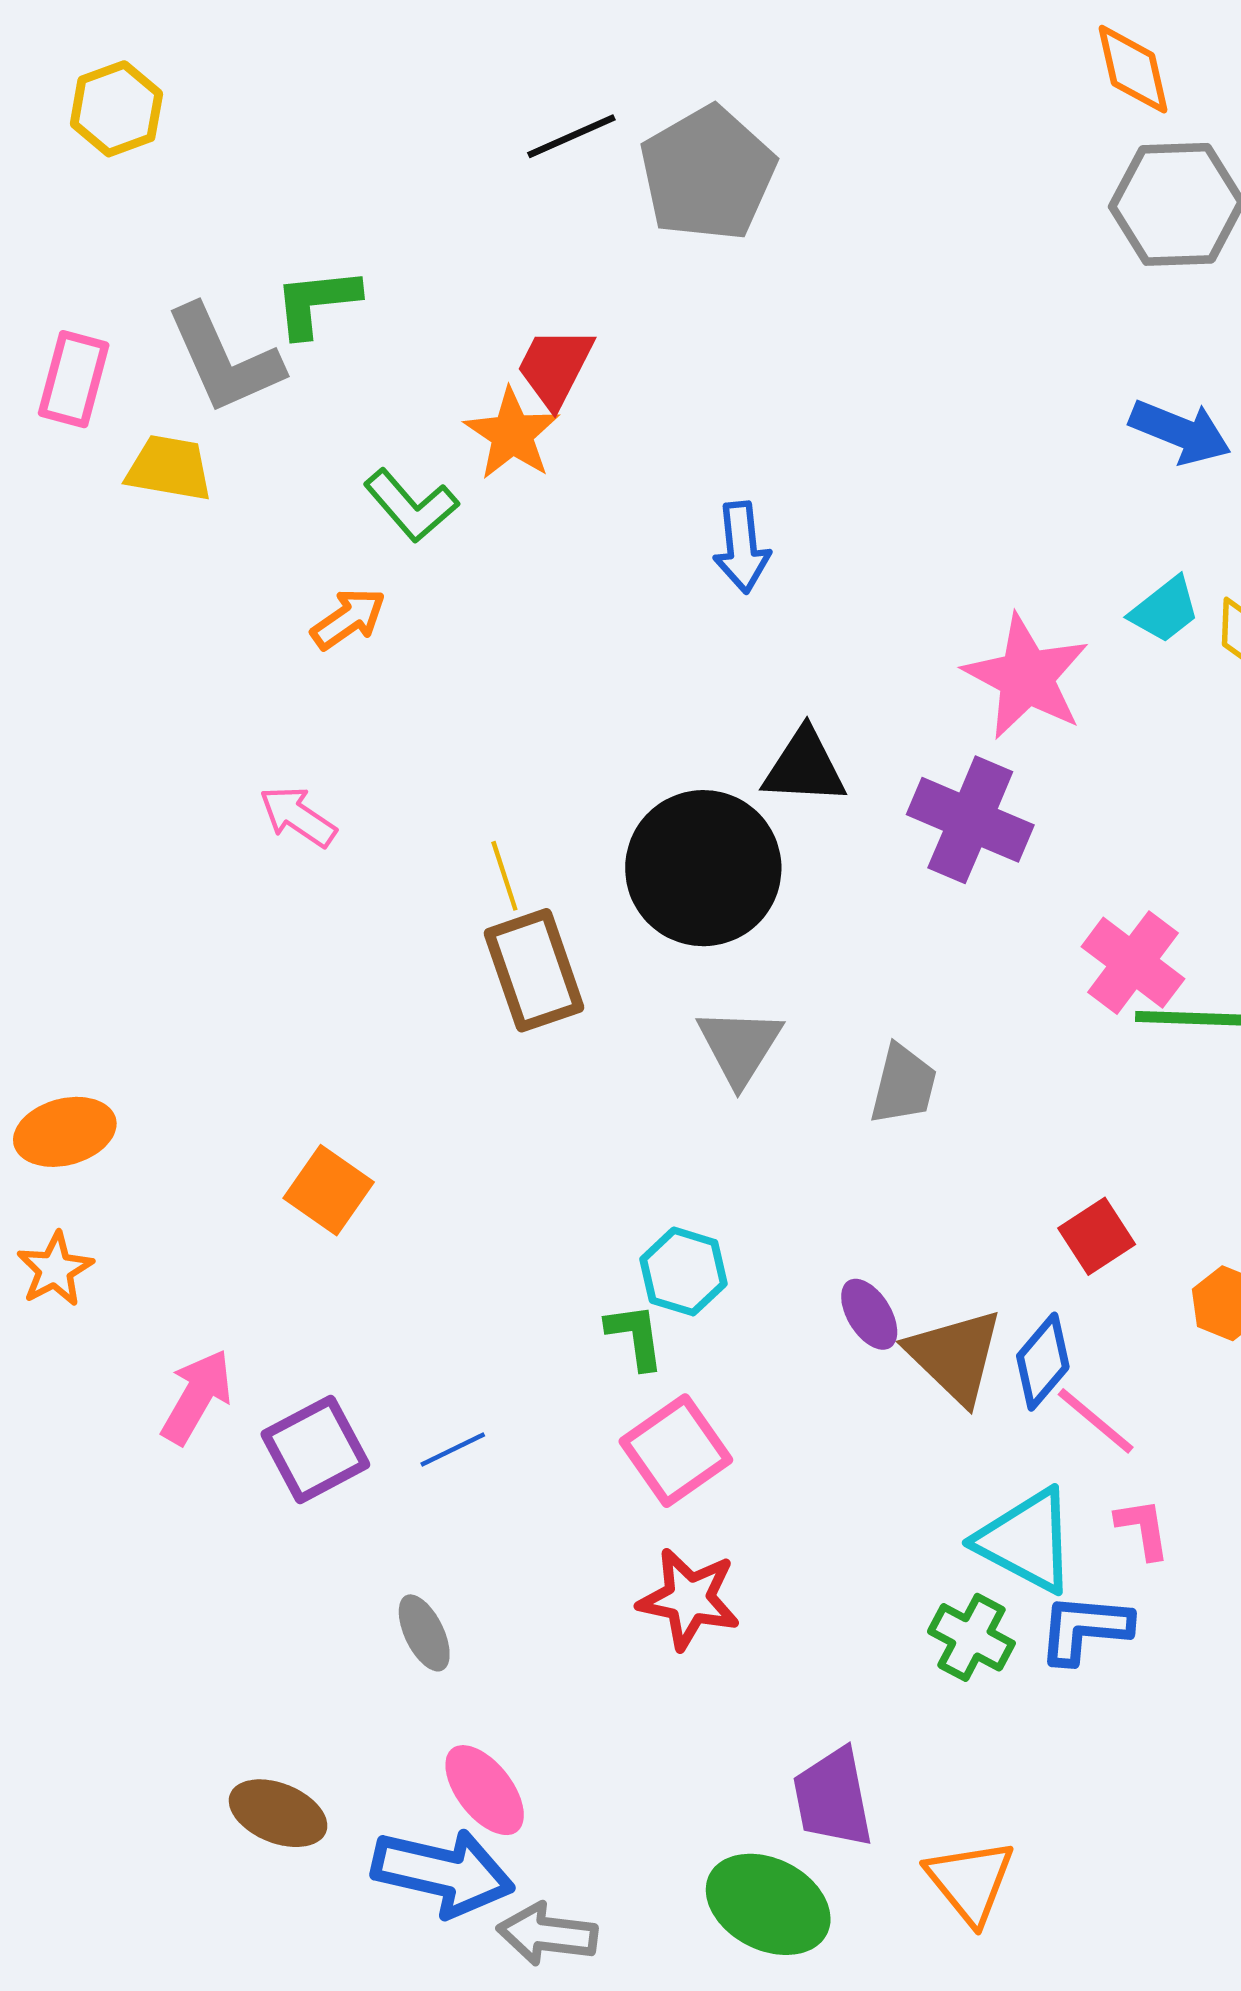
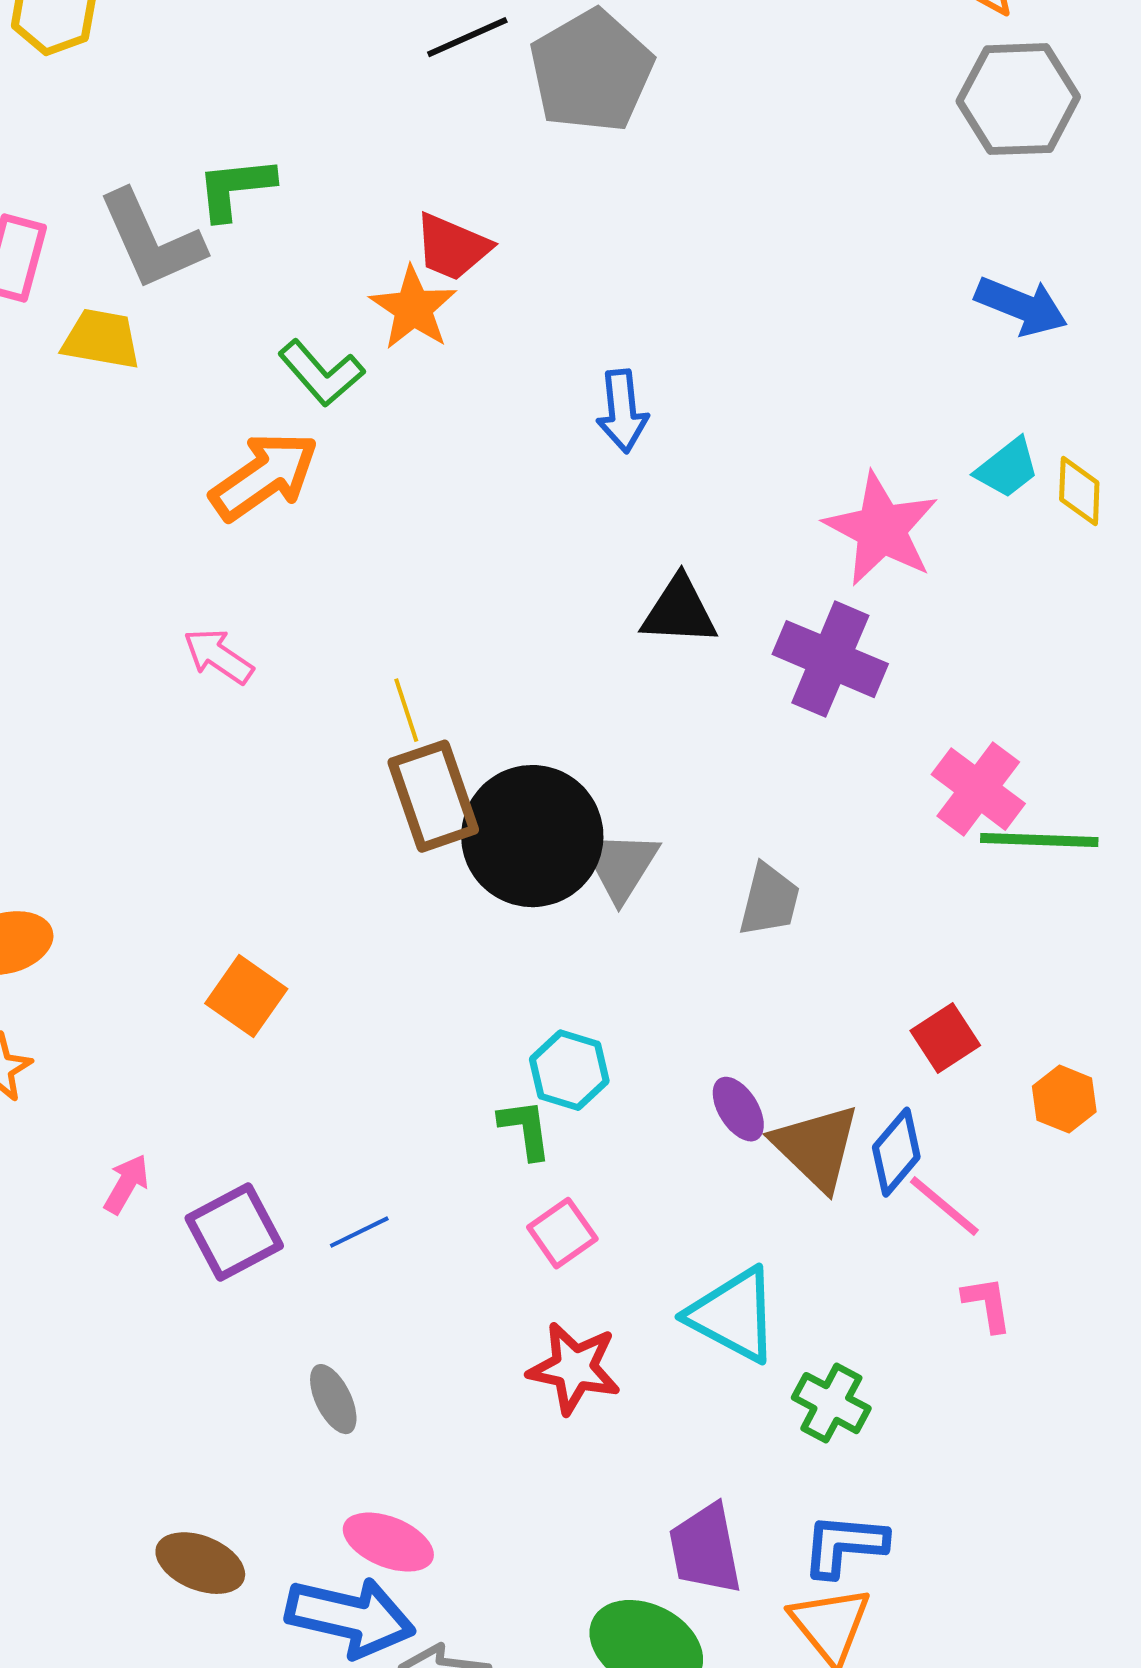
red trapezoid: (555, 367) -> (452, 247), turned -94
orange arrow: (348, 619) -> (264, 476), size x1.6
black circle: (703, 868) -> (532, 836), moved
pink arrow: (197, 1397) -> (126, 1184), size x0.7
pink square: (676, 1451) -> (562, 1233), size x0.7
cyan triangle: (1026, 1541) -> (733, 1315), moved
blue L-shape: (1085, 1629) -> (844, 1545), moved
pink ellipse: (485, 1790) -> (388, 1542), turned -30

